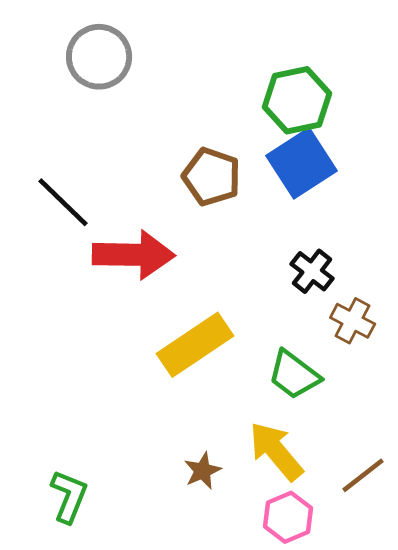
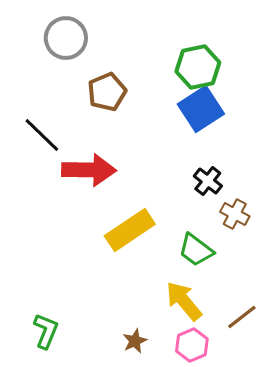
brown pentagon: (212, 177) -> (107, 92), moved, turned 30
brown star: (203, 471) -> (135, 341), moved

